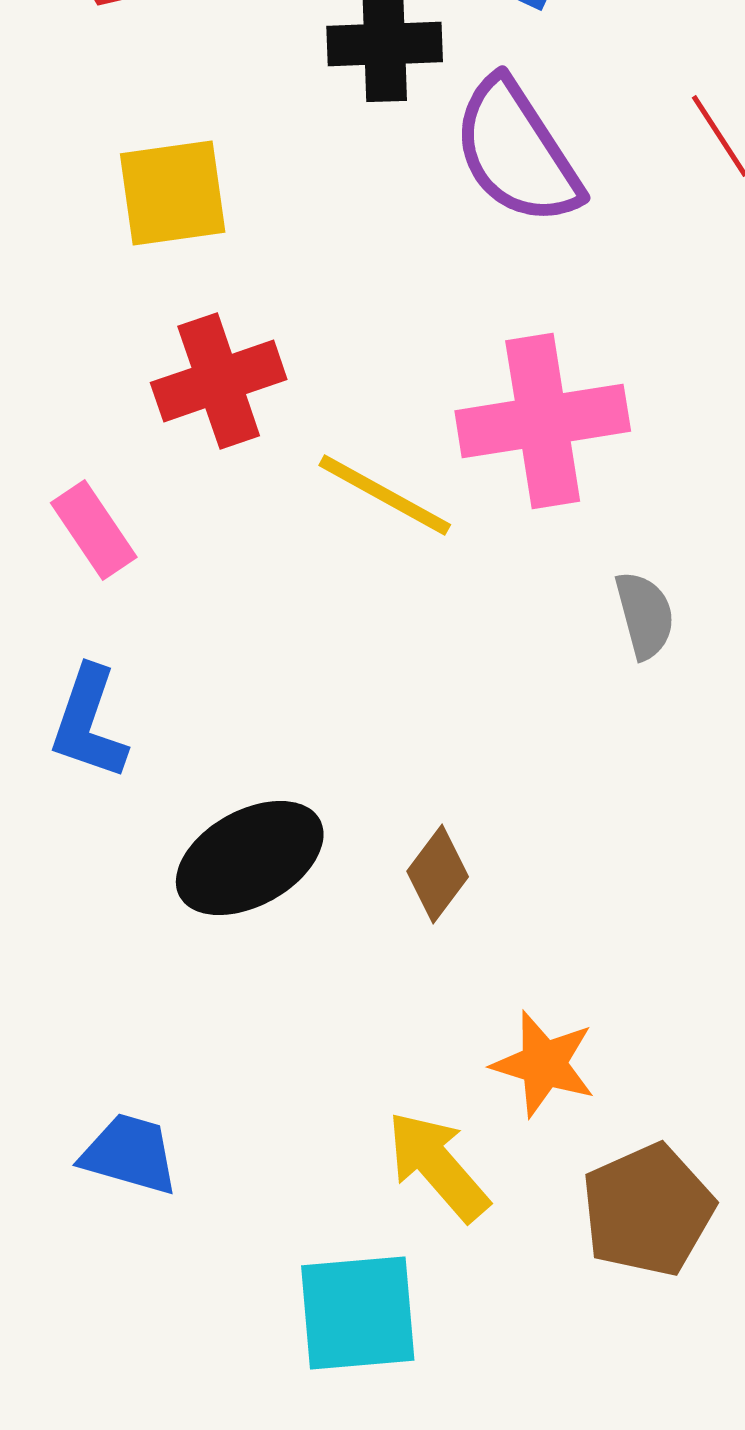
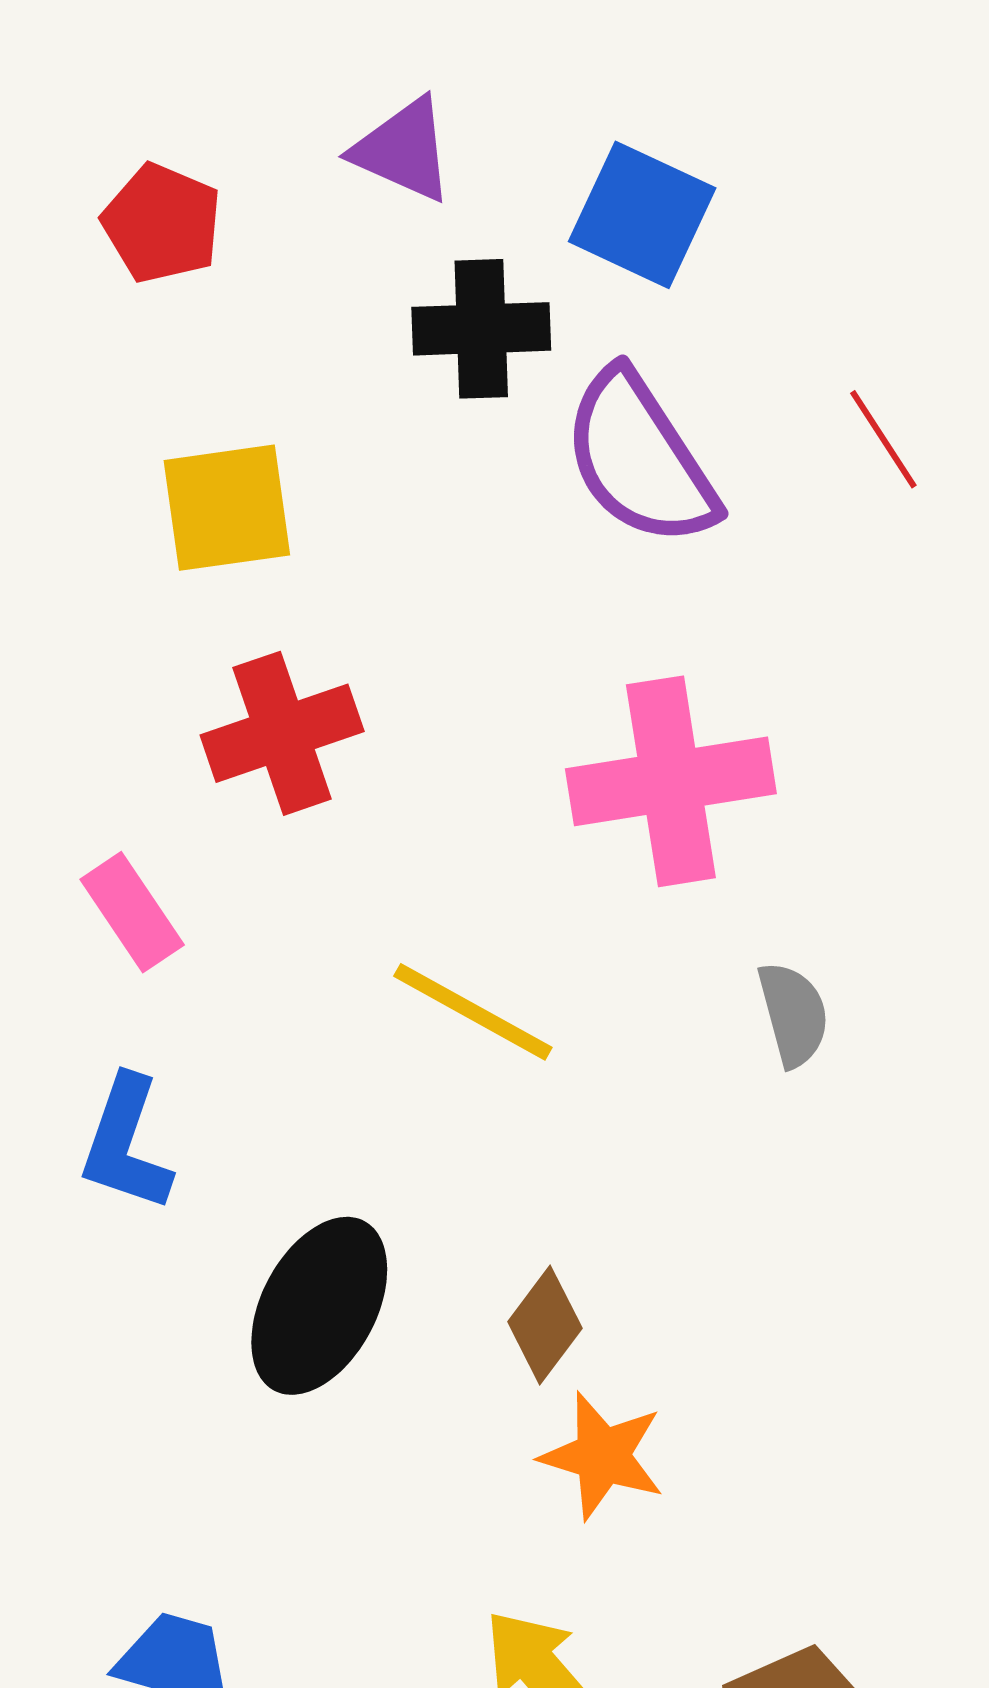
yellow line: (385, 495) -> (473, 1012), moved
black ellipse: (250, 858) -> (319, 1306), turned -33
orange star: (544, 1064) -> (603, 1456), moved

